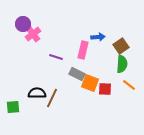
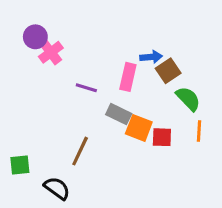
brown square: (121, 46) -> (168, 71), moved
green semicircle: (122, 64) -> (188, 99), turned -48
orange line: (129, 85) -> (199, 131), turned 56
black semicircle: (37, 93) -> (57, 188), moved, turned 36

